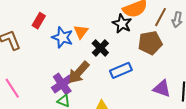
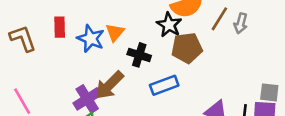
red rectangle: (39, 21) -> (60, 27), moved, turned -35
brown pentagon: (150, 43) -> (187, 48), moved
black cross: (100, 48) -> (139, 55), turned -30

